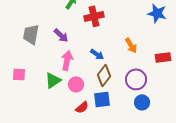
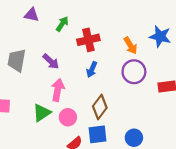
orange arrow: (131, 45) -> (131, 46), moved
blue arrow: (97, 54) -> (92, 69), moved, turned 80
purple circle: (136, 79) -> (134, 72), moved
blue circle: (142, 102) -> (134, 138), moved

